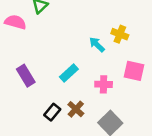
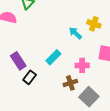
brown cross: (76, 109) -> (70, 83), moved, turned 32
black rectangle: (52, 112) -> (30, 77), moved

